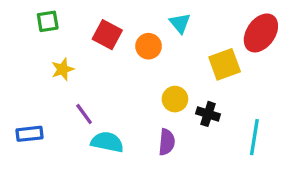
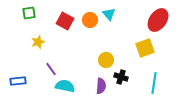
orange circle: (149, 46) -> (90, 20), moved
yellow square: (225, 64) -> (145, 48), moved
black cross: (208, 114) -> (121, 77), moved

